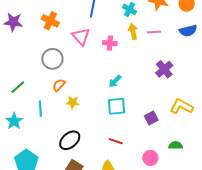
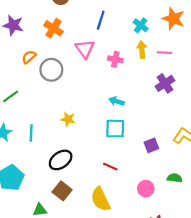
purple cross: (164, 69) -> (165, 83), moved
cyan arrow: (115, 81) -> (116, 101), turned 56
orange semicircle: (59, 85) -> (29, 57), moved
cyan line: (40, 109) -> (31, 133), moved

